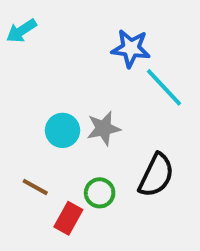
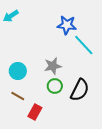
cyan circle: (62, 130) -> (18, 71), moved
green circle: (100, 193) -> (55, 86), moved

